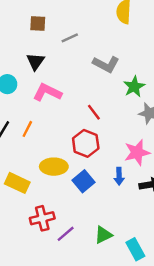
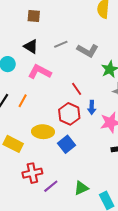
gray line: (70, 38) -> (61, 44), moved
black triangle: (35, 61) -> (31, 47), turned -35
blue arrow: (119, 176) -> (92, 107), moved

